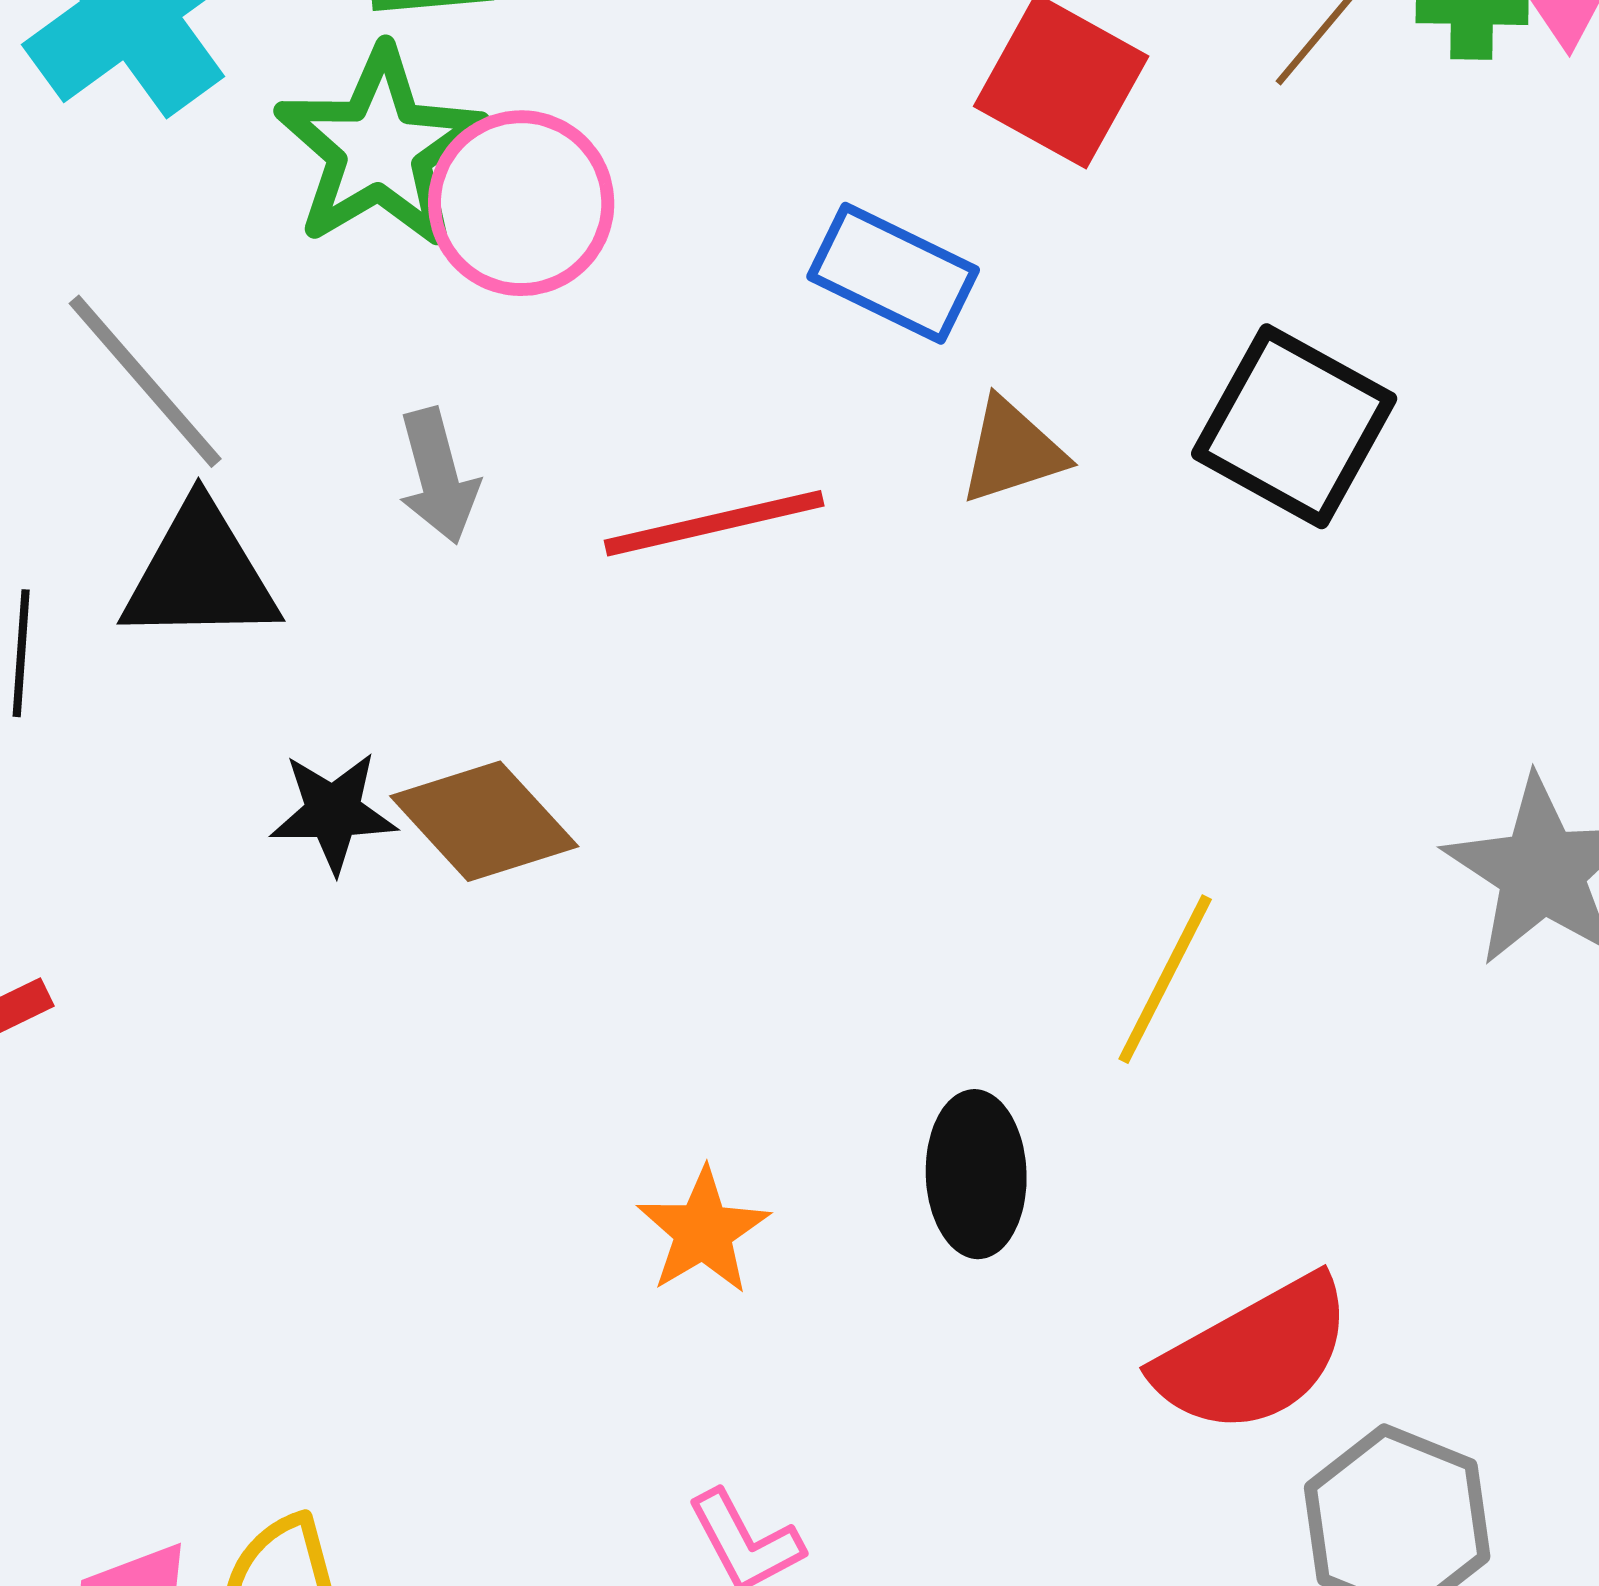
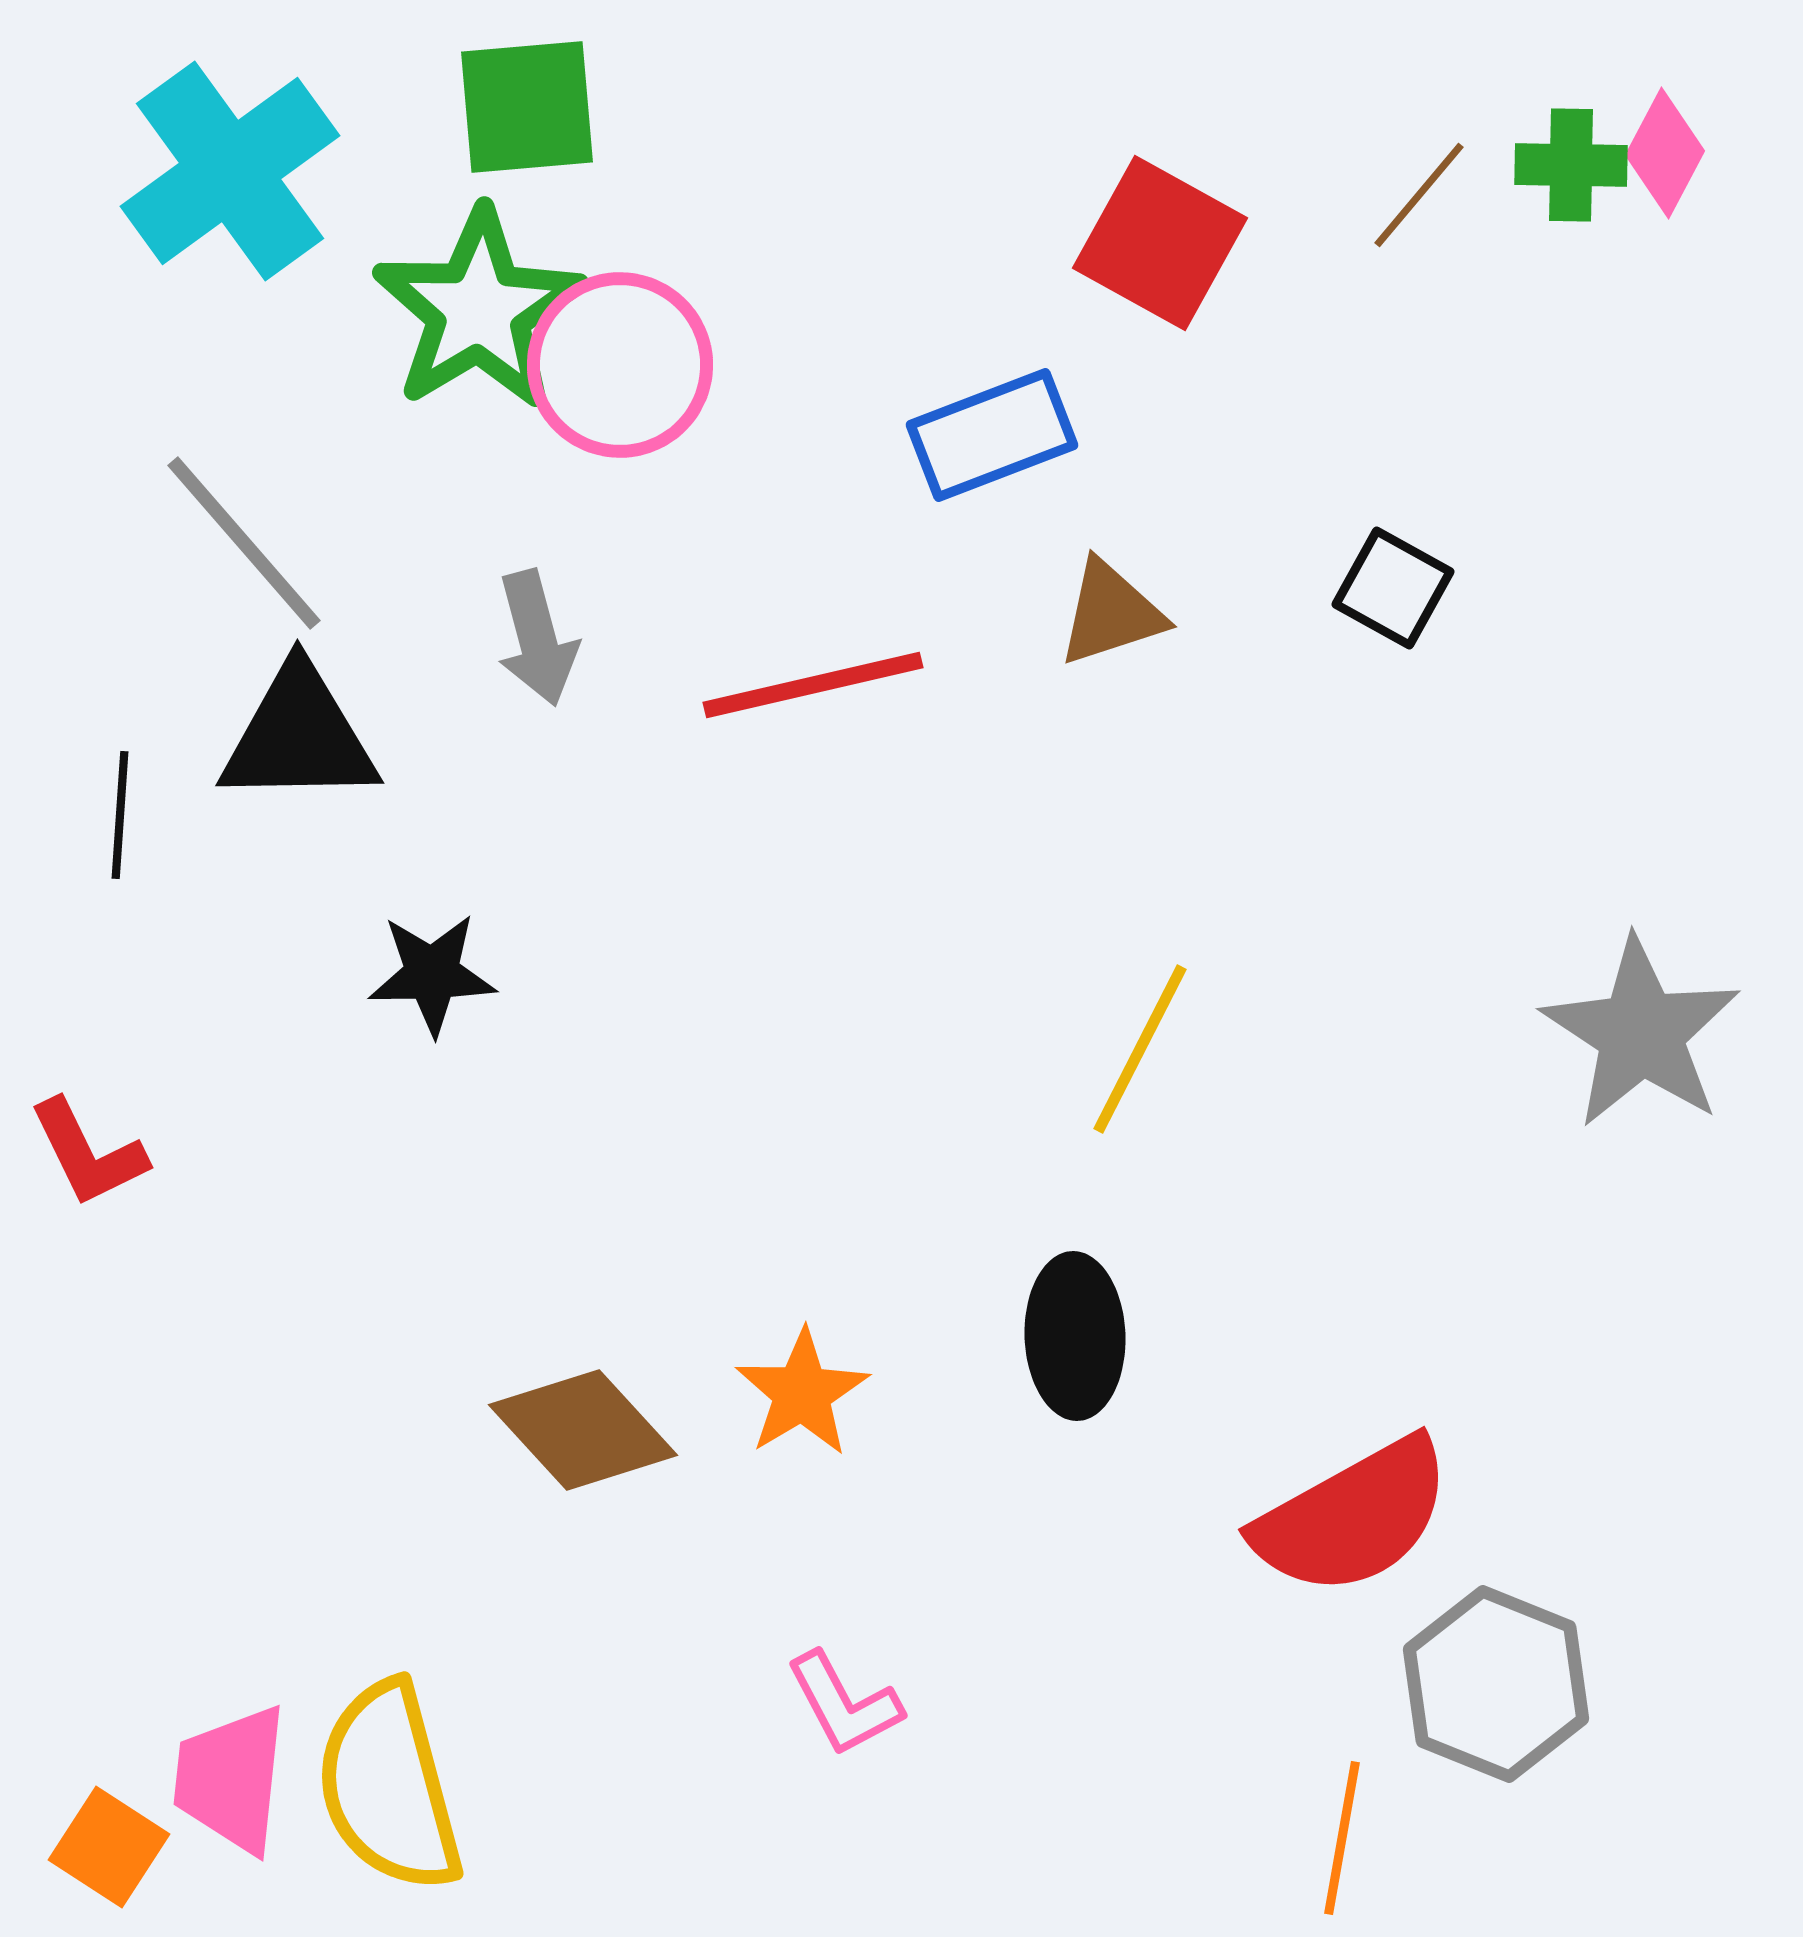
blue rectangle: (893, 273) -> (992, 435), turned -47
black square: (1294, 426) -> (1393, 588), size x0.6
brown diamond: (484, 821) -> (583, 1430), moved
yellow line: (1165, 979) -> (1140, 1049), moved

